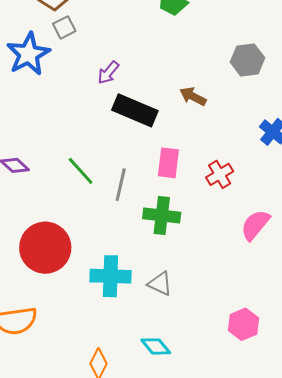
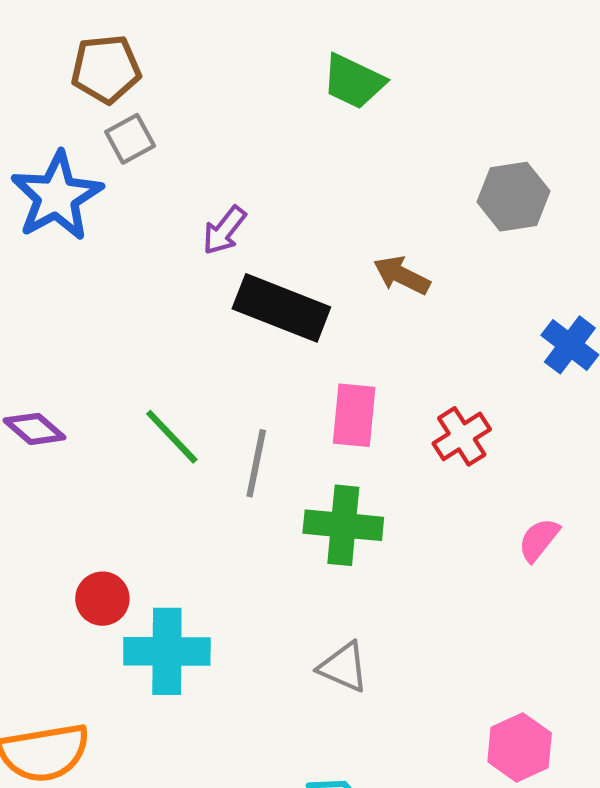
pink semicircle: (255, 225) -> (539, 540), size x0.7
red circle: (45, 248) -> (102, 599), size x0.5
cyan cross: (110, 276) -> (167, 651), moved

